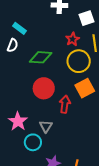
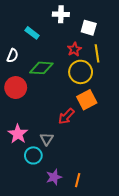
white square: (86, 18) -> (89, 28), turned 35
cyan rectangle: (20, 28) -> (32, 33), moved
red circle: (44, 88) -> (16, 88), moved
red arrow: (65, 104) -> (66, 116), turned -144

